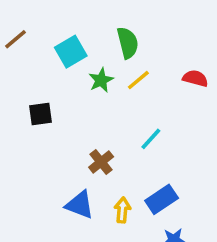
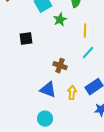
yellow line: (138, 80) -> (85, 31), moved, turned -48
brown cross: (101, 162) -> (60, 66), turned -32

